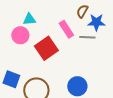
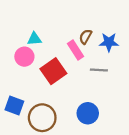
brown semicircle: (82, 11) -> (85, 37), moved
gray line: (87, 37) -> (99, 70), moved

